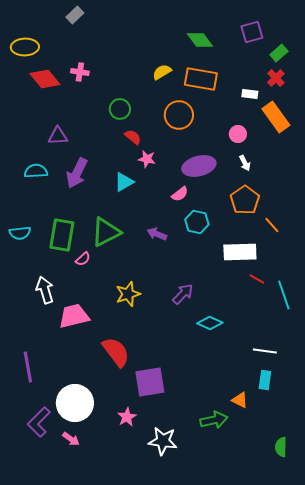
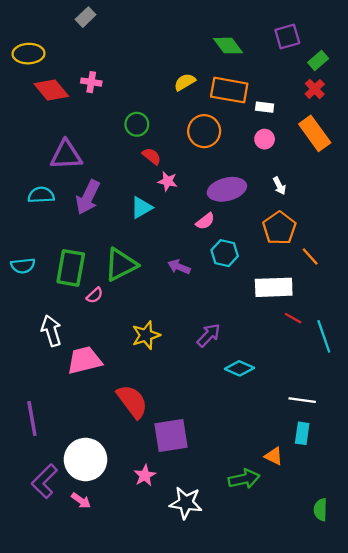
white rectangle: (250, 94) -> (265, 107), moved
pink circle: (238, 134) -> (265, 139), moved
purple triangle: (58, 136) -> (66, 155), size x1.4

